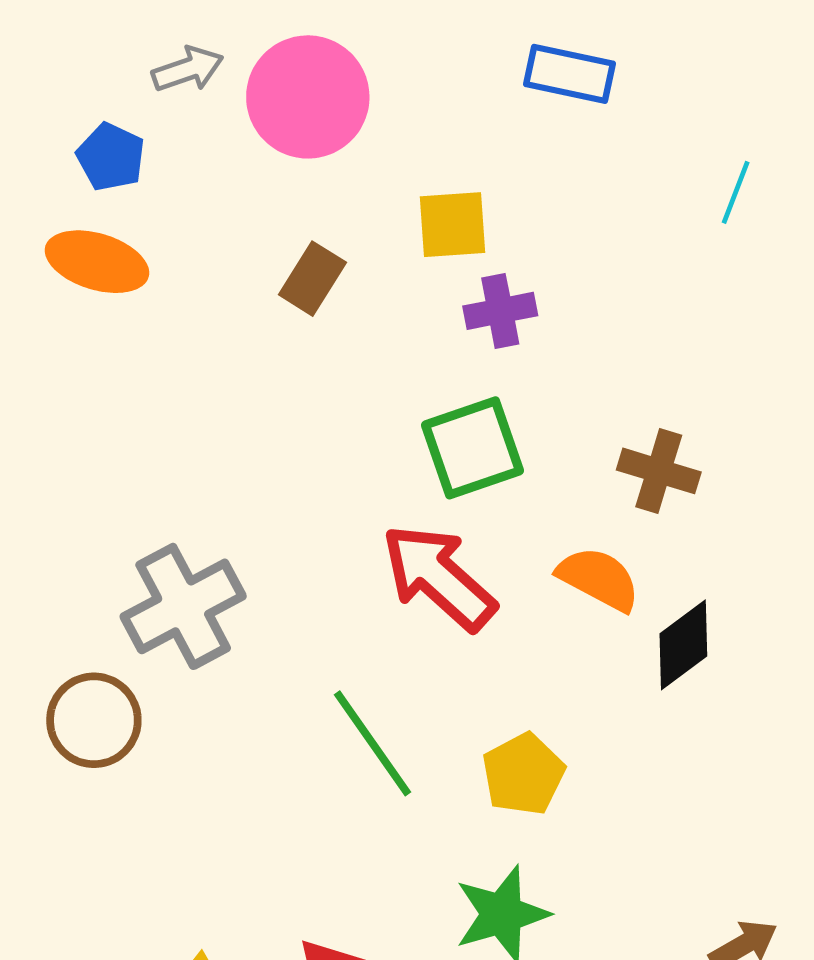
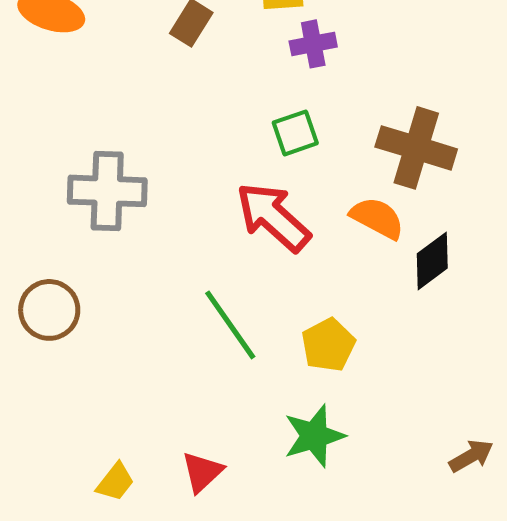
green square: (473, 448) -> (295, 133), size x0.7
brown cross: (659, 471) -> (416, 148), size x1.5
gray cross: (183, 606) -> (107, 191), moved, turned 30

